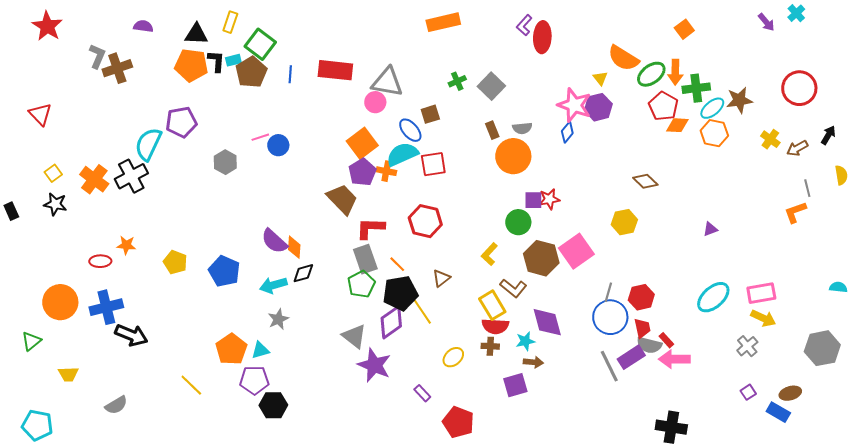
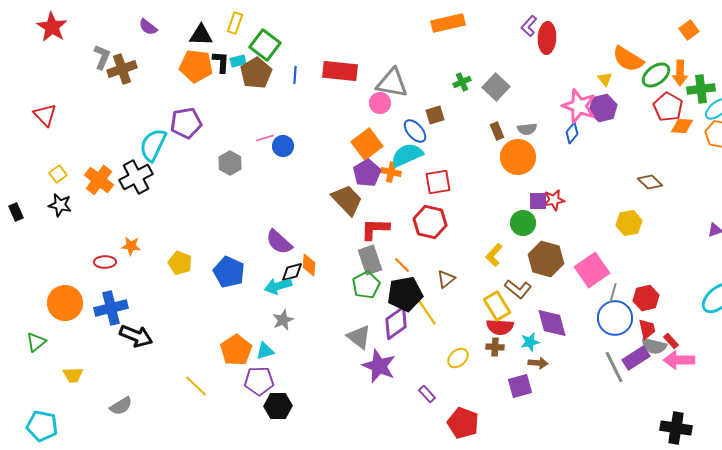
purple semicircle: (143, 26) -> (148, 27), turned -150
red square: (433, 164) -> (438, 182), moved
orange diamond: (294, 247) -> (309, 265), moved
pink square: (576, 251) -> (592, 270), moved
black diamond: (303, 273) -> (292, 272), moved

